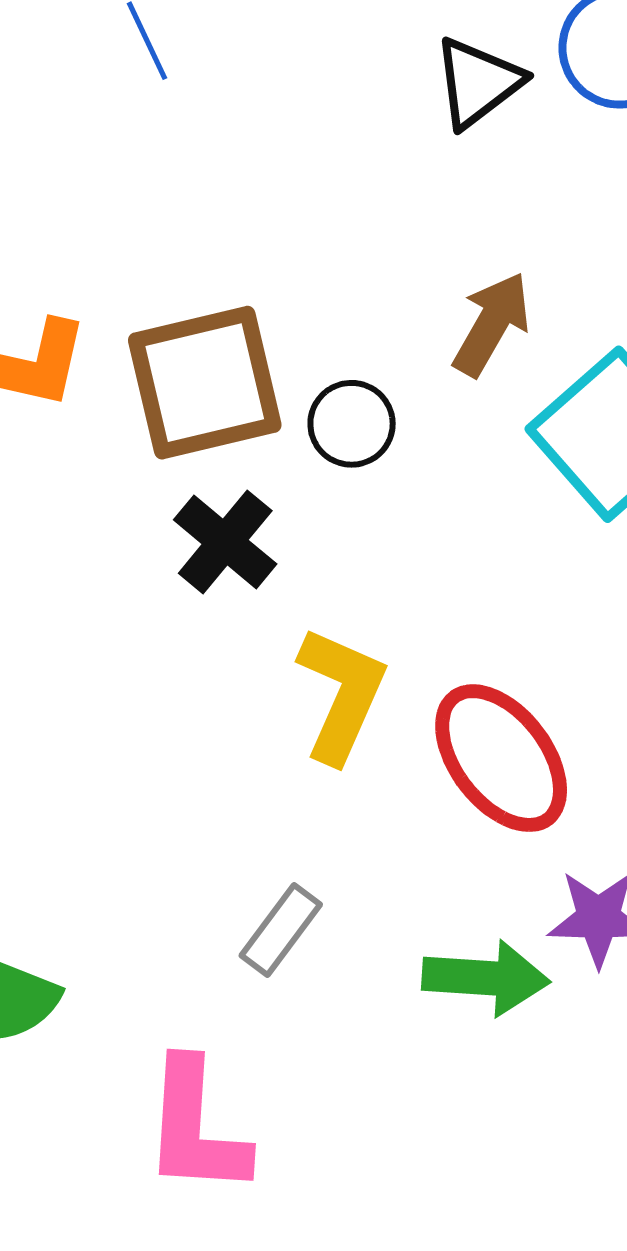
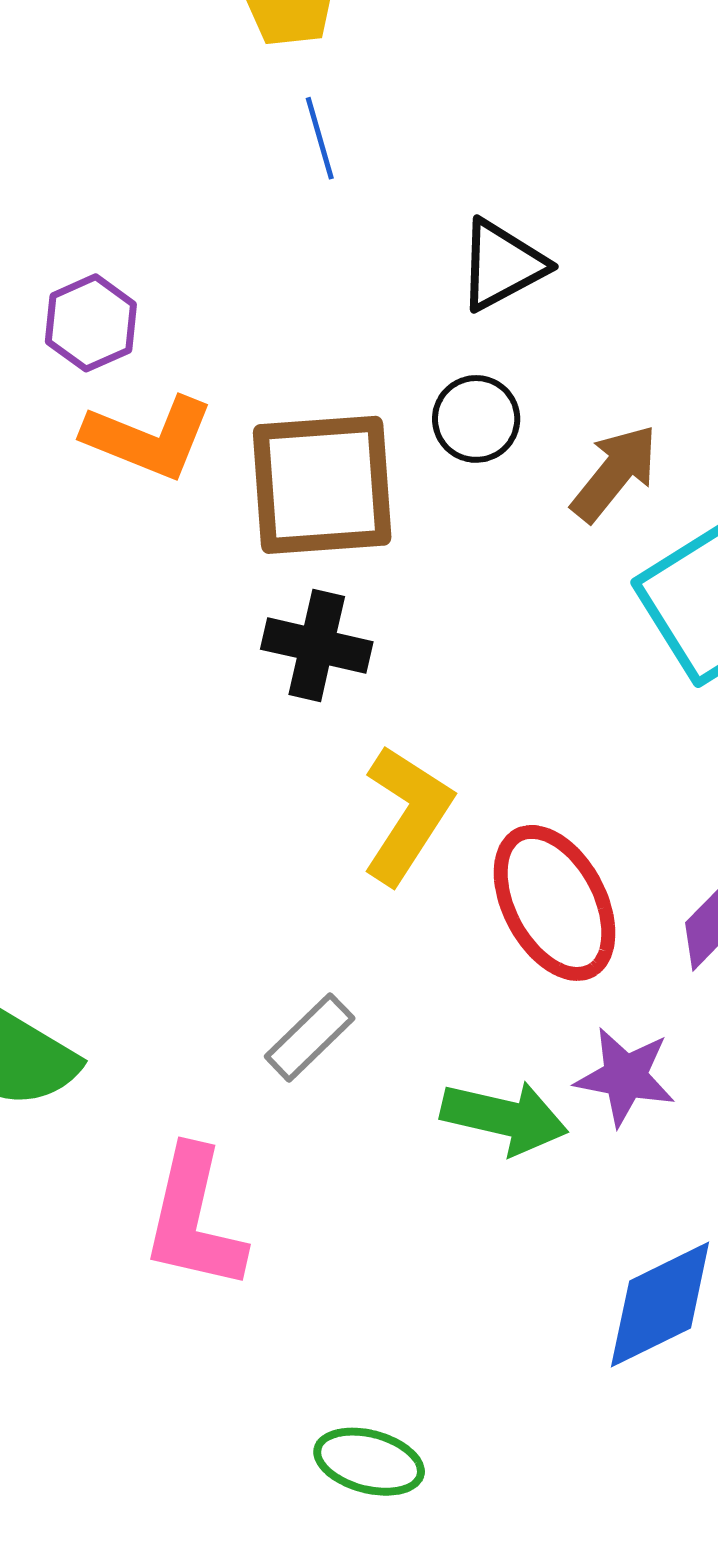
black triangle: (478, 82) -> (502, 265), moved
black circle: (352, 424) -> (476, 419), moved
black cross: (225, 542) -> (317, 645), turned -36

